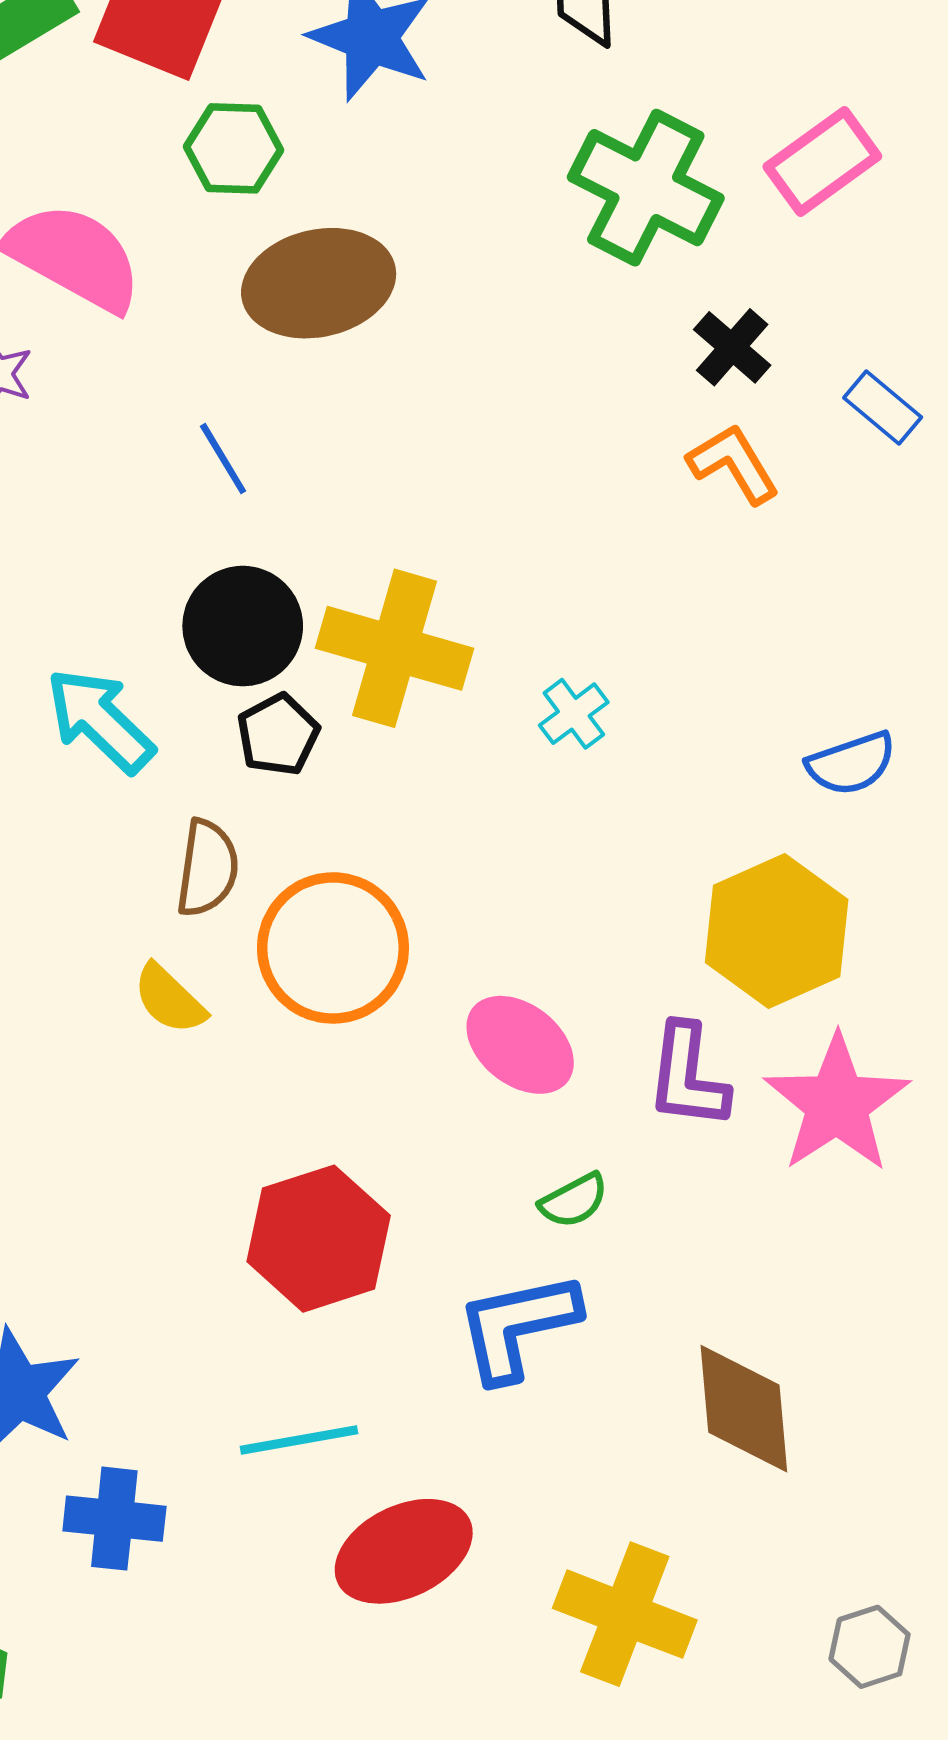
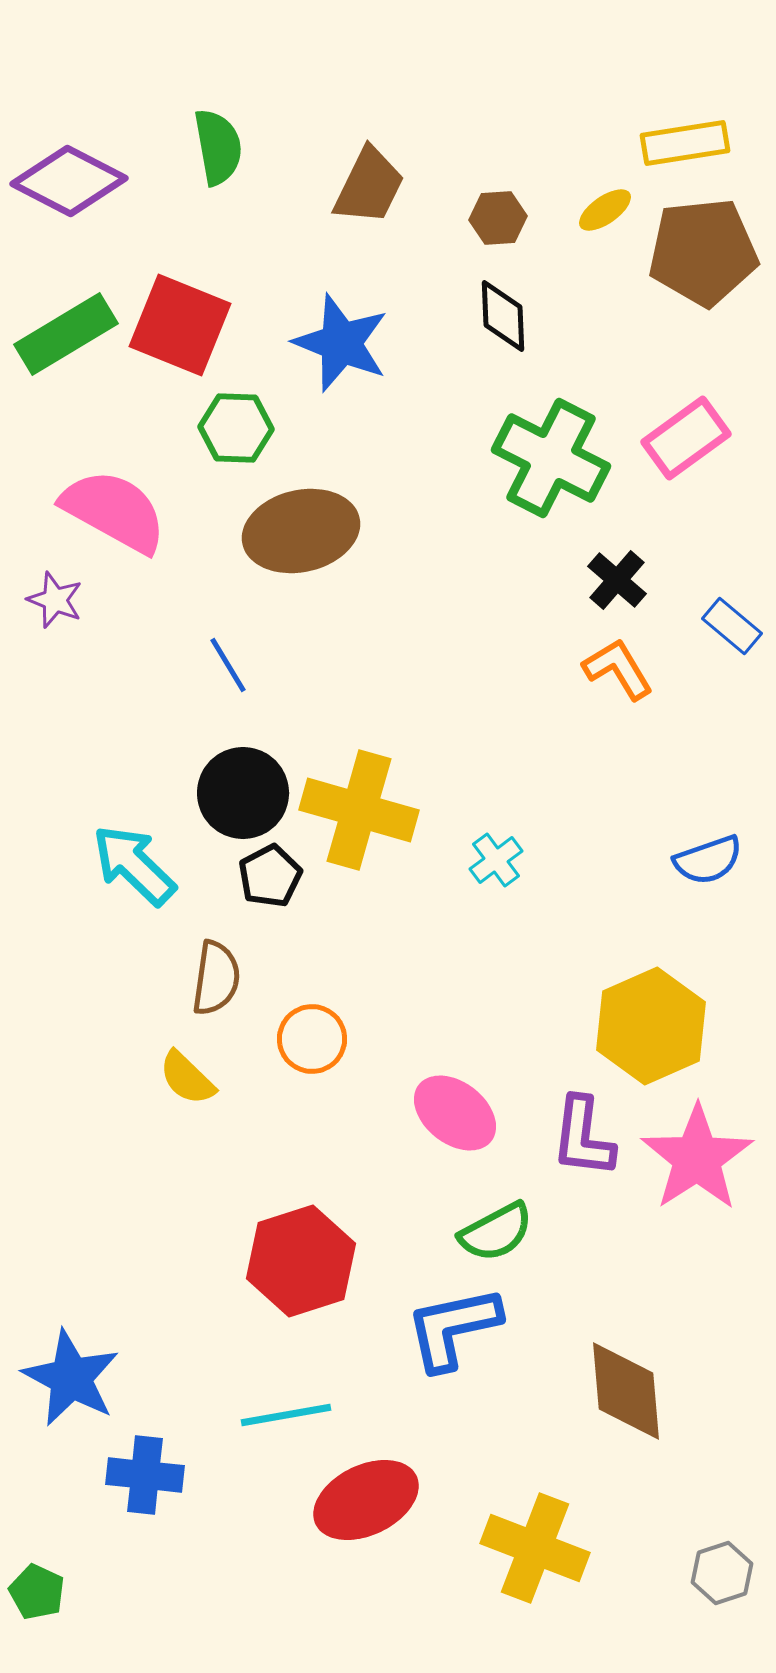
blue semicircle: (851, 763) -> (708, 860), moved
orange circle: (333, 948) -> (312, 1039), size x0.6
green semicircle: (574, 1201) -> (496, 1232), size x1.4

